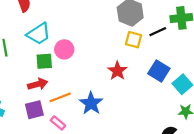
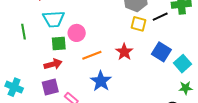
cyan trapezoid: (39, 34) -> (54, 19), turned 30
orange line: (60, 97) -> (92, 55), moved

